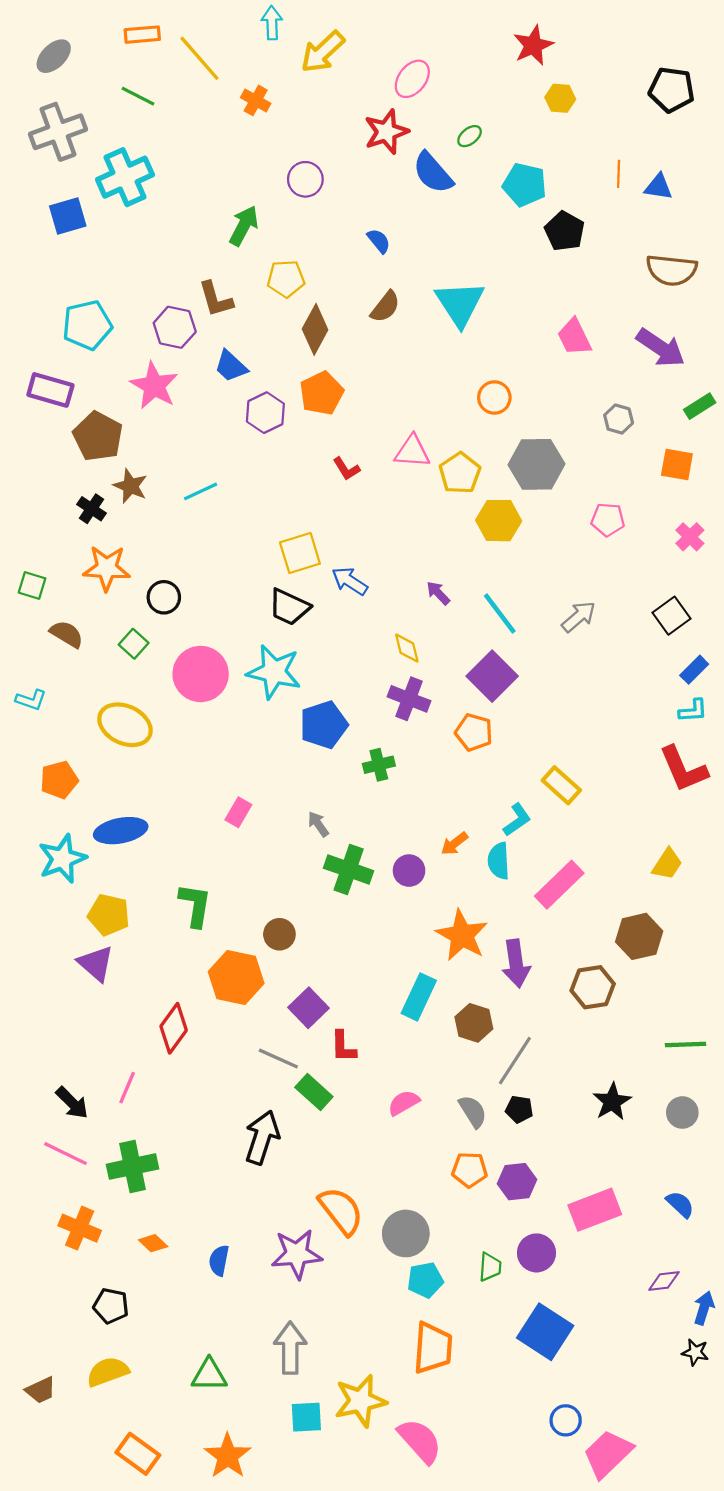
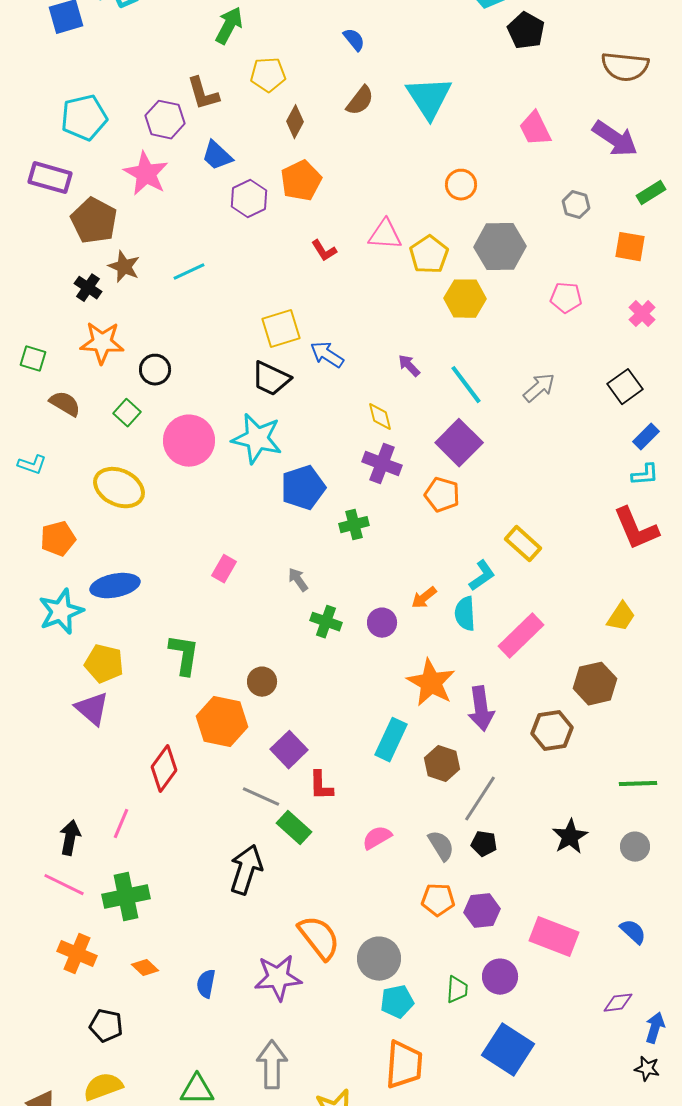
brown diamond: (315, 329) -> (295, 122), size x0.7
green cross: (349, 869) -> (326, 622), size x0.7
black arrow: (72, 1103) -> (70, 838), turned -124
pink rectangle: (595, 1210) -> (554, 937), turned 42

